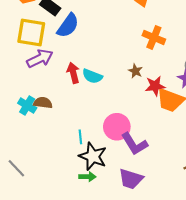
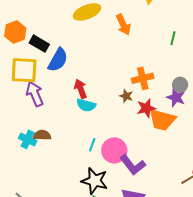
orange cross: (154, 37) -> (143, 78), moved, turned -30
purple arrow: (40, 58) -> (35, 94), turned -80
red arrow: (73, 73) -> (81, 89), moved
cyan line: (80, 137) -> (92, 145), moved, turned 32

